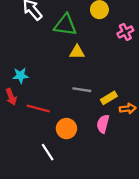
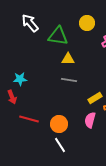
gray line: (82, 90) -> (69, 80), moved
red line: (38, 109) -> (29, 119), moved
white line: (48, 152) -> (60, 145), moved

